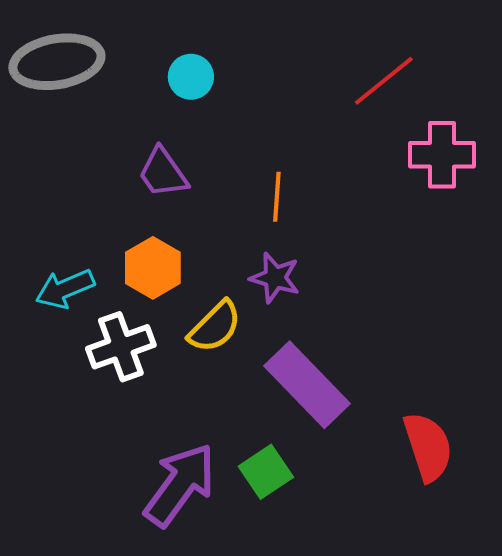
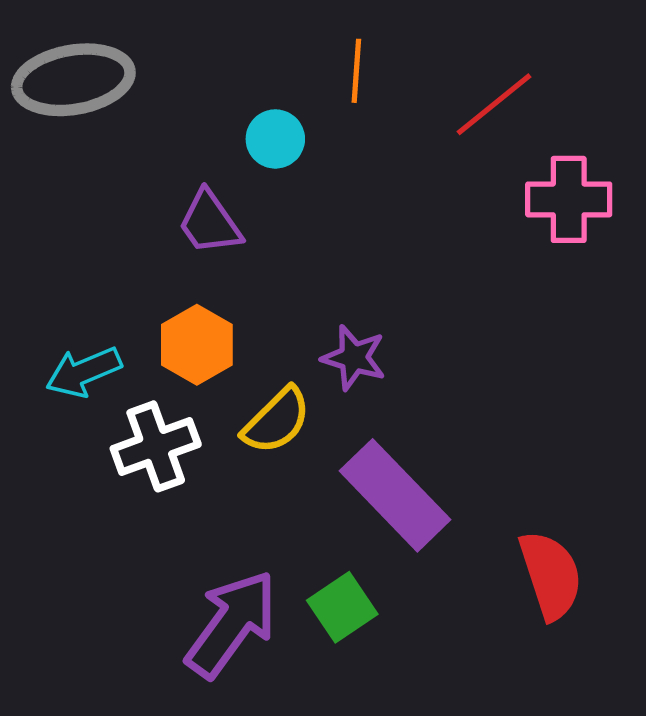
cyan circle: (191, 77) -> (275, 139), moved
orange line: (277, 197) -> (356, 71), moved

